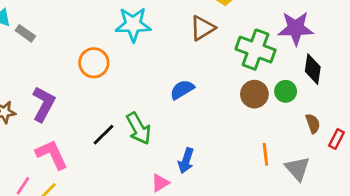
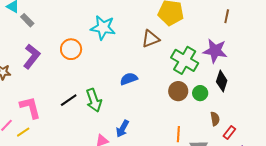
purple L-shape: (43, 104) -> (32, 56), moved

